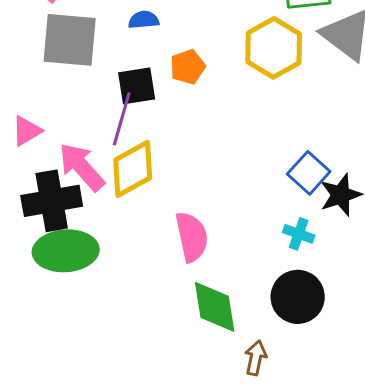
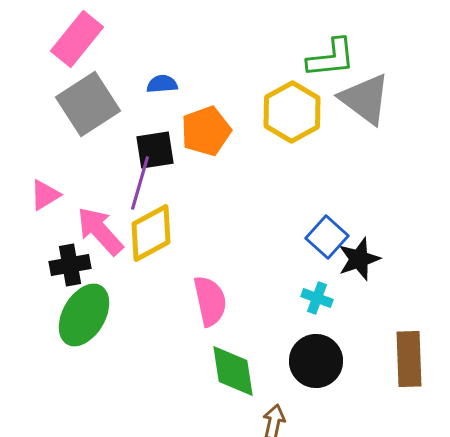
gray square: (70, 40) -> (88, 104), turned -38
orange pentagon: (188, 67) -> (206, 131), size x1.4
black cross: (52, 201) -> (70, 265), size x0.7
green ellipse: (66, 251) -> (84, 315), turned -56

